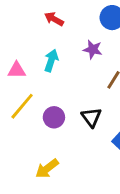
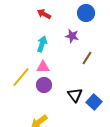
pink triangle: (17, 70) -> (43, 67), moved
black triangle: (91, 117) -> (75, 95), moved

